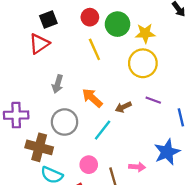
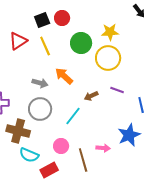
black square: (48, 19) -> (42, 20), moved
green circle: (118, 24) -> (81, 43), moved
yellow line: (94, 49) -> (45, 46), moved
gray arrow: (58, 84) -> (40, 83), moved, turned -91
orange arrow: (92, 98) -> (64, 76), moved

